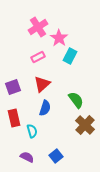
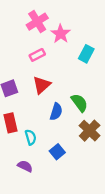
cyan rectangle: (70, 56) -> (86, 54), moved
blue semicircle: (45, 108) -> (56, 112), moved
blue square: (56, 156) -> (57, 152), moved

